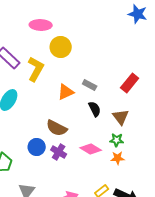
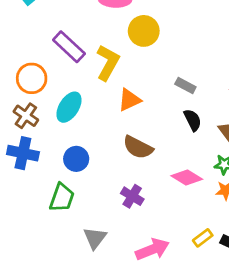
orange triangle: (66, 92) -> (129, 100), moved
blue circle: (37, 147) -> (76, 159), moved
purple cross: (59, 152) -> (132, 196), moved

